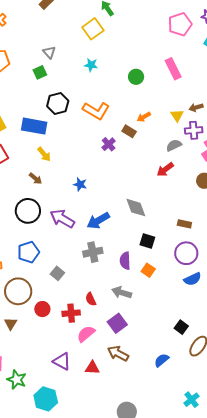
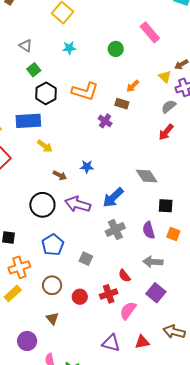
green square: (40, 72) -> (34, 70), moved
brown arrow: (35, 179) -> (60, 175), moved
brown circle: (18, 291) -> (52, 285), size x0.7
brown arrow: (118, 353) -> (174, 332), moved

